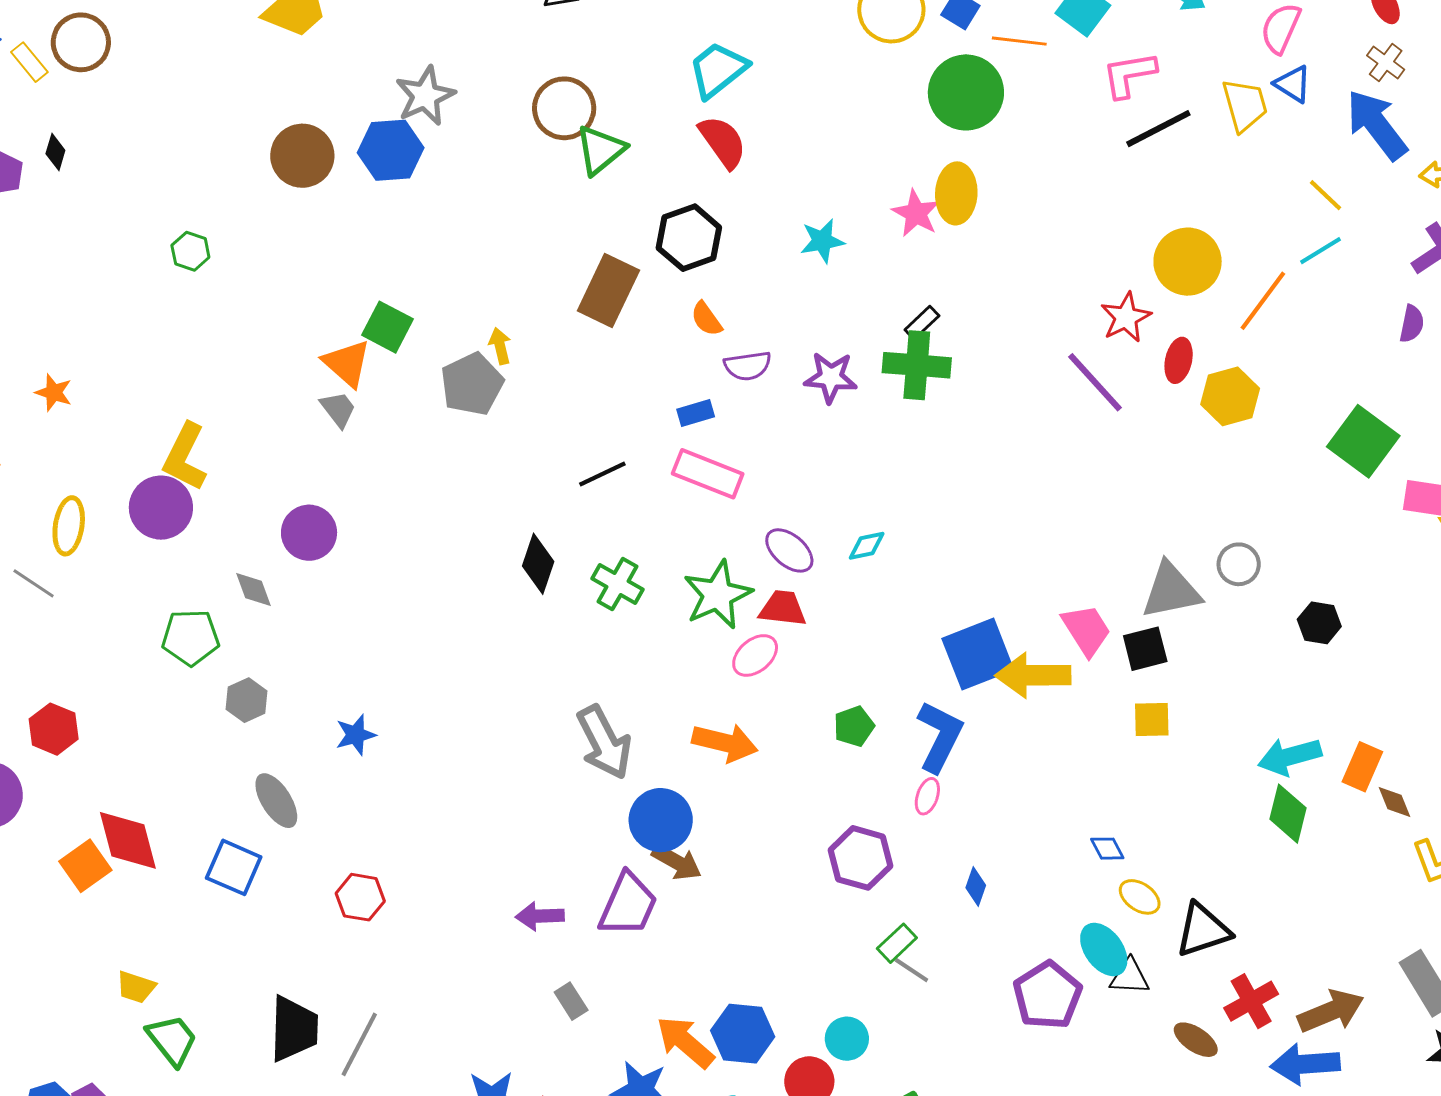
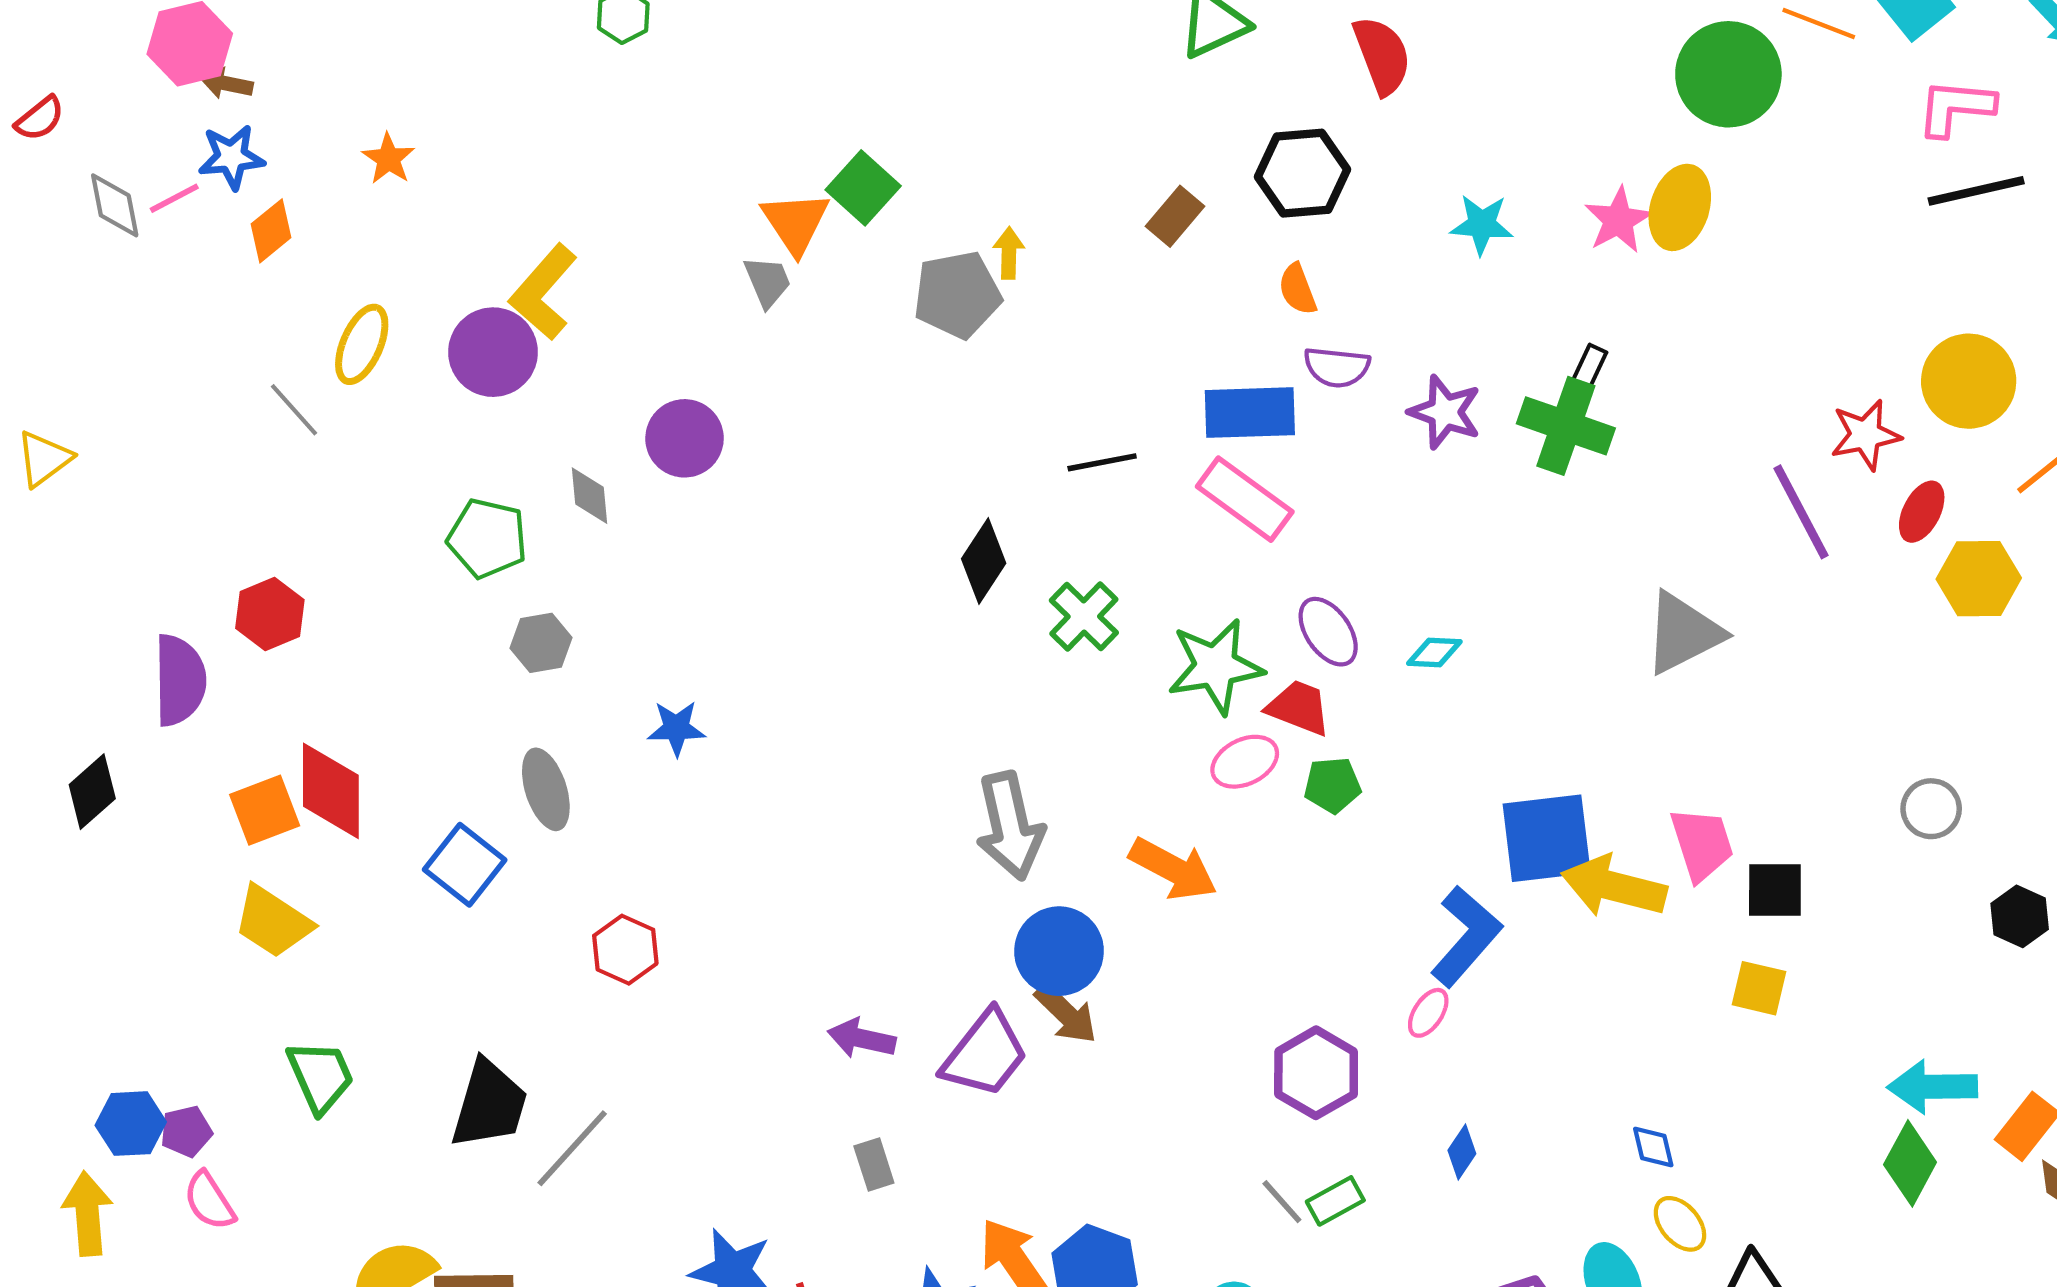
brown rectangle: (608, 291) -> (1175, 216), size x0.6
black rectangle: (922, 323) -> (1588, 370), turned -36
blue rectangle: (696, 413) -> (1250, 413), size x1.8
gray triangle: (1171, 591) -> (1683, 633), moved, turned -30
green pentagon: (854, 726) -> (1332, 785), moved
gray line: (912, 970) -> (1282, 1202), moved
yellow trapezoid: (136, 987) -> (273, 922), moved, size x1.5

